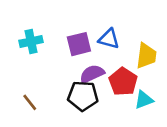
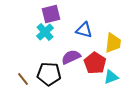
cyan cross: (31, 41) -> (45, 32), moved, turned -30
purple square: (79, 44) -> (51, 14), moved
black pentagon: (83, 96) -> (49, 74), moved

